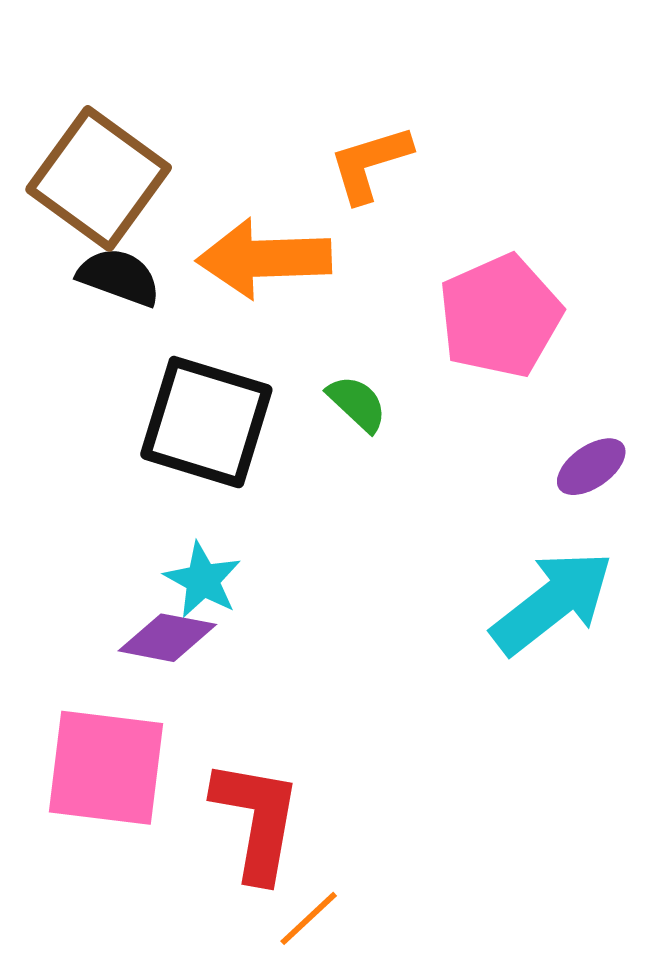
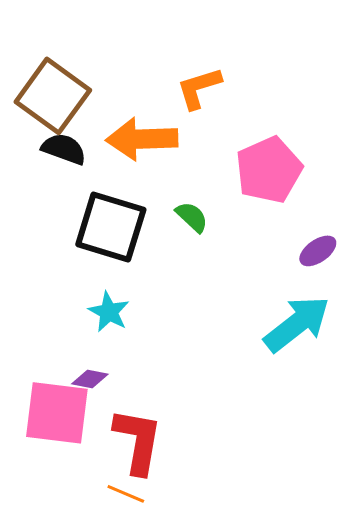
purple diamond: (167, 638) -> (90, 379), moved, size x0.7
orange line: (309, 918) -> (126, 494), moved, turned 66

